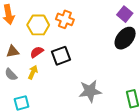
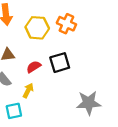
red semicircle: (37, 52) -> (34, 67), moved
yellow arrow: (33, 72) -> (28, 91), moved

